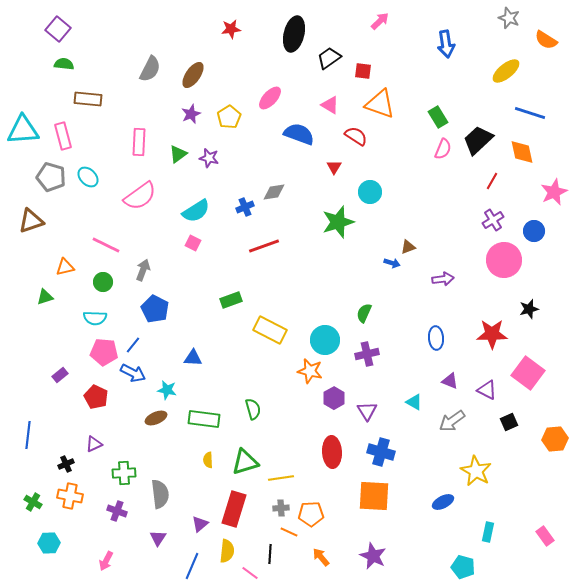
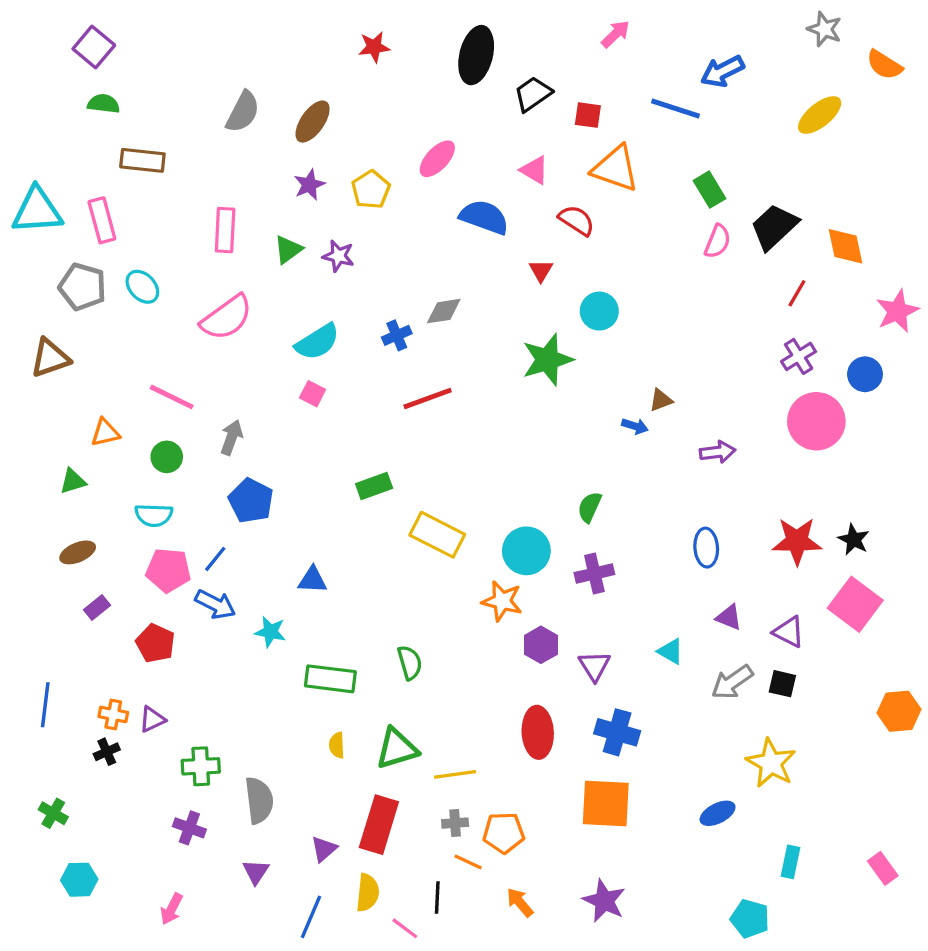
blue arrow: (446, 44) -> (722, 71), turned 72
blue line: (530, 113) -> (675, 109), moved
black star: (529, 309) -> (854, 539), moved, turned -30
brown ellipse: (156, 418) -> (78, 552), moved
black square: (509, 422) -> (782, 684), moved, turned 36
orange cross: (70, 496) -> (113, 714), moved, size x0.7

